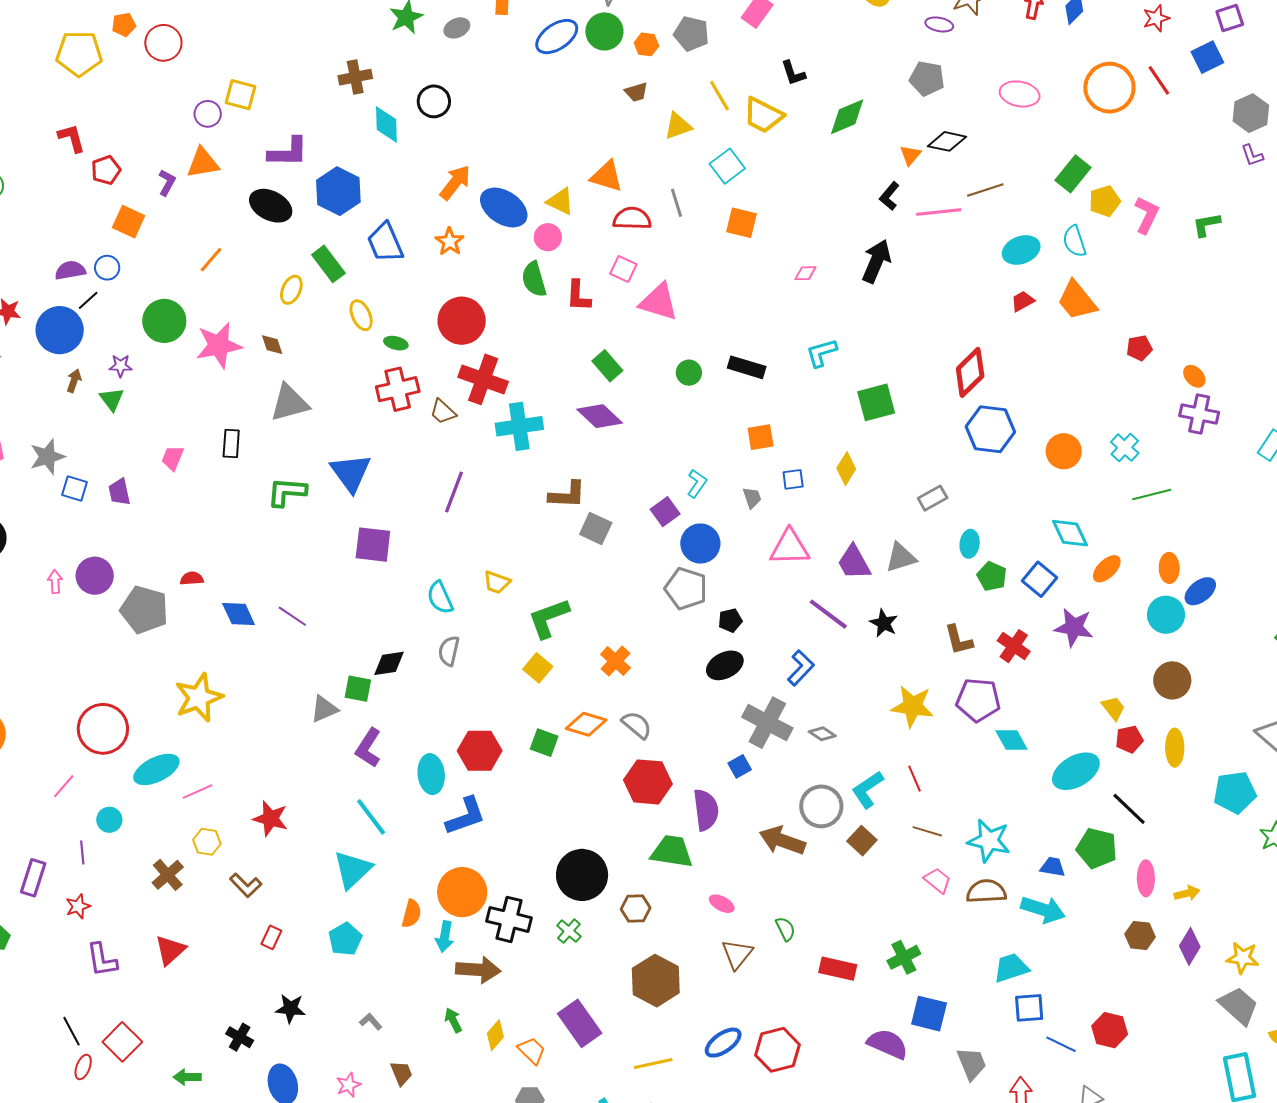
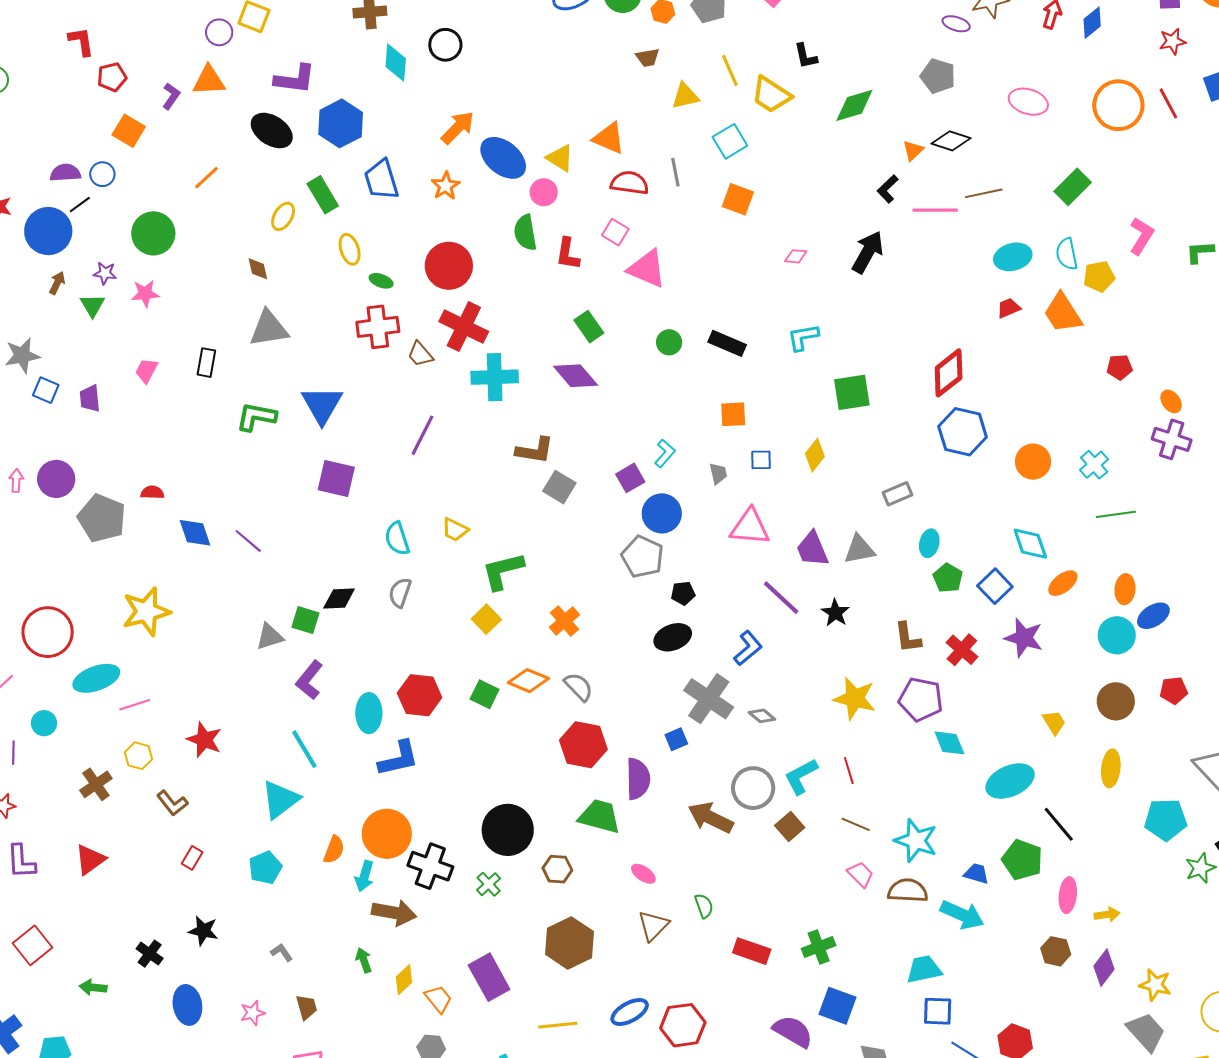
yellow pentagon: (1105, 201) -> (1099, 277), moved
pink star: (219, 345) -> (145, 294), moved, size x0.6
red pentagon: (1129, 739) -> (1174, 690), moved

